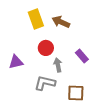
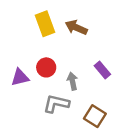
red circle: (46, 48) -> (46, 67), moved
brown square: (76, 93) -> (95, 116), turned 30

